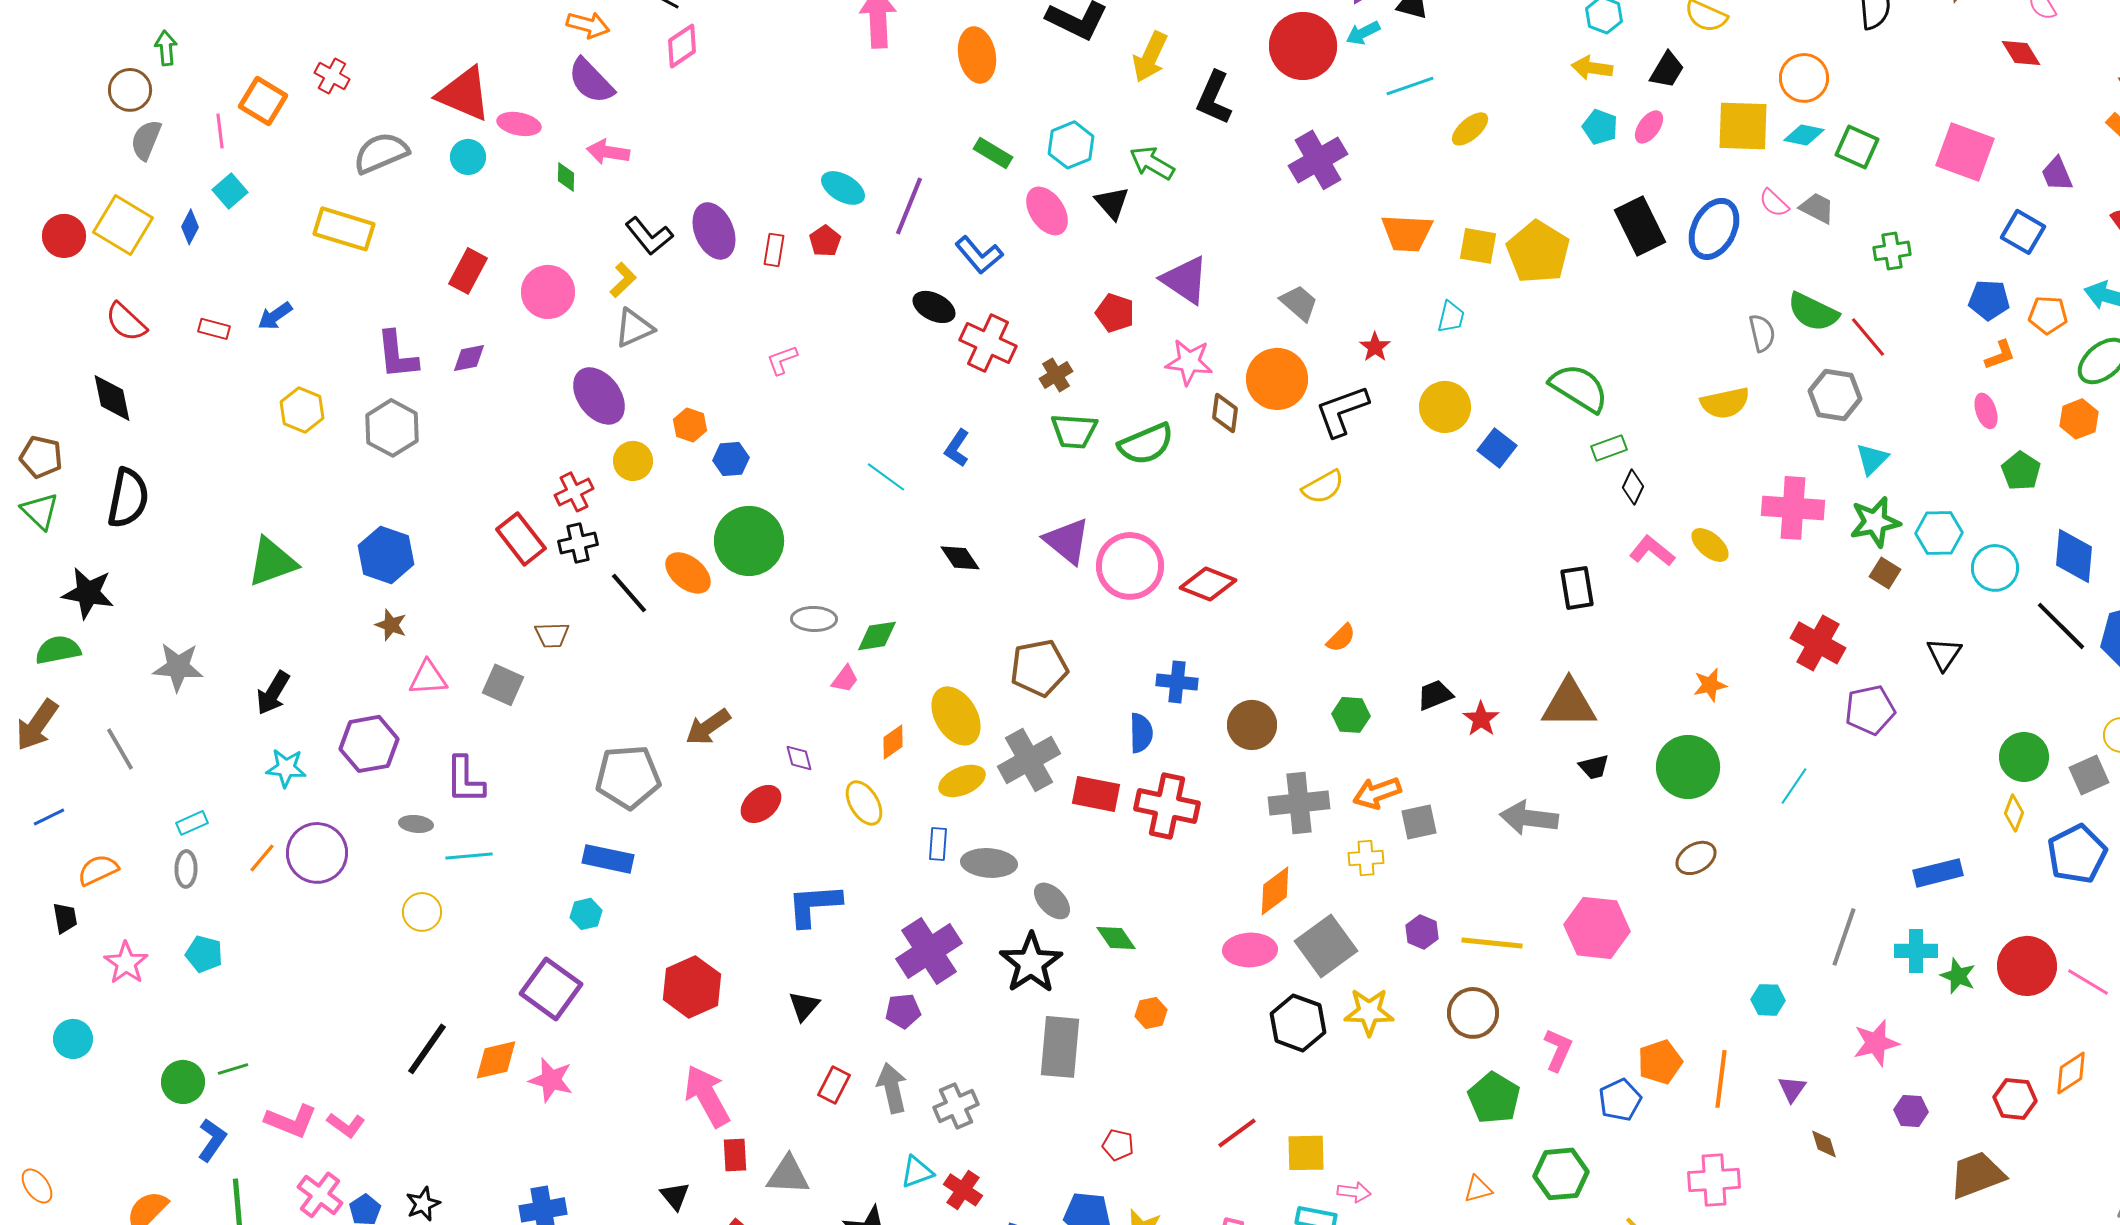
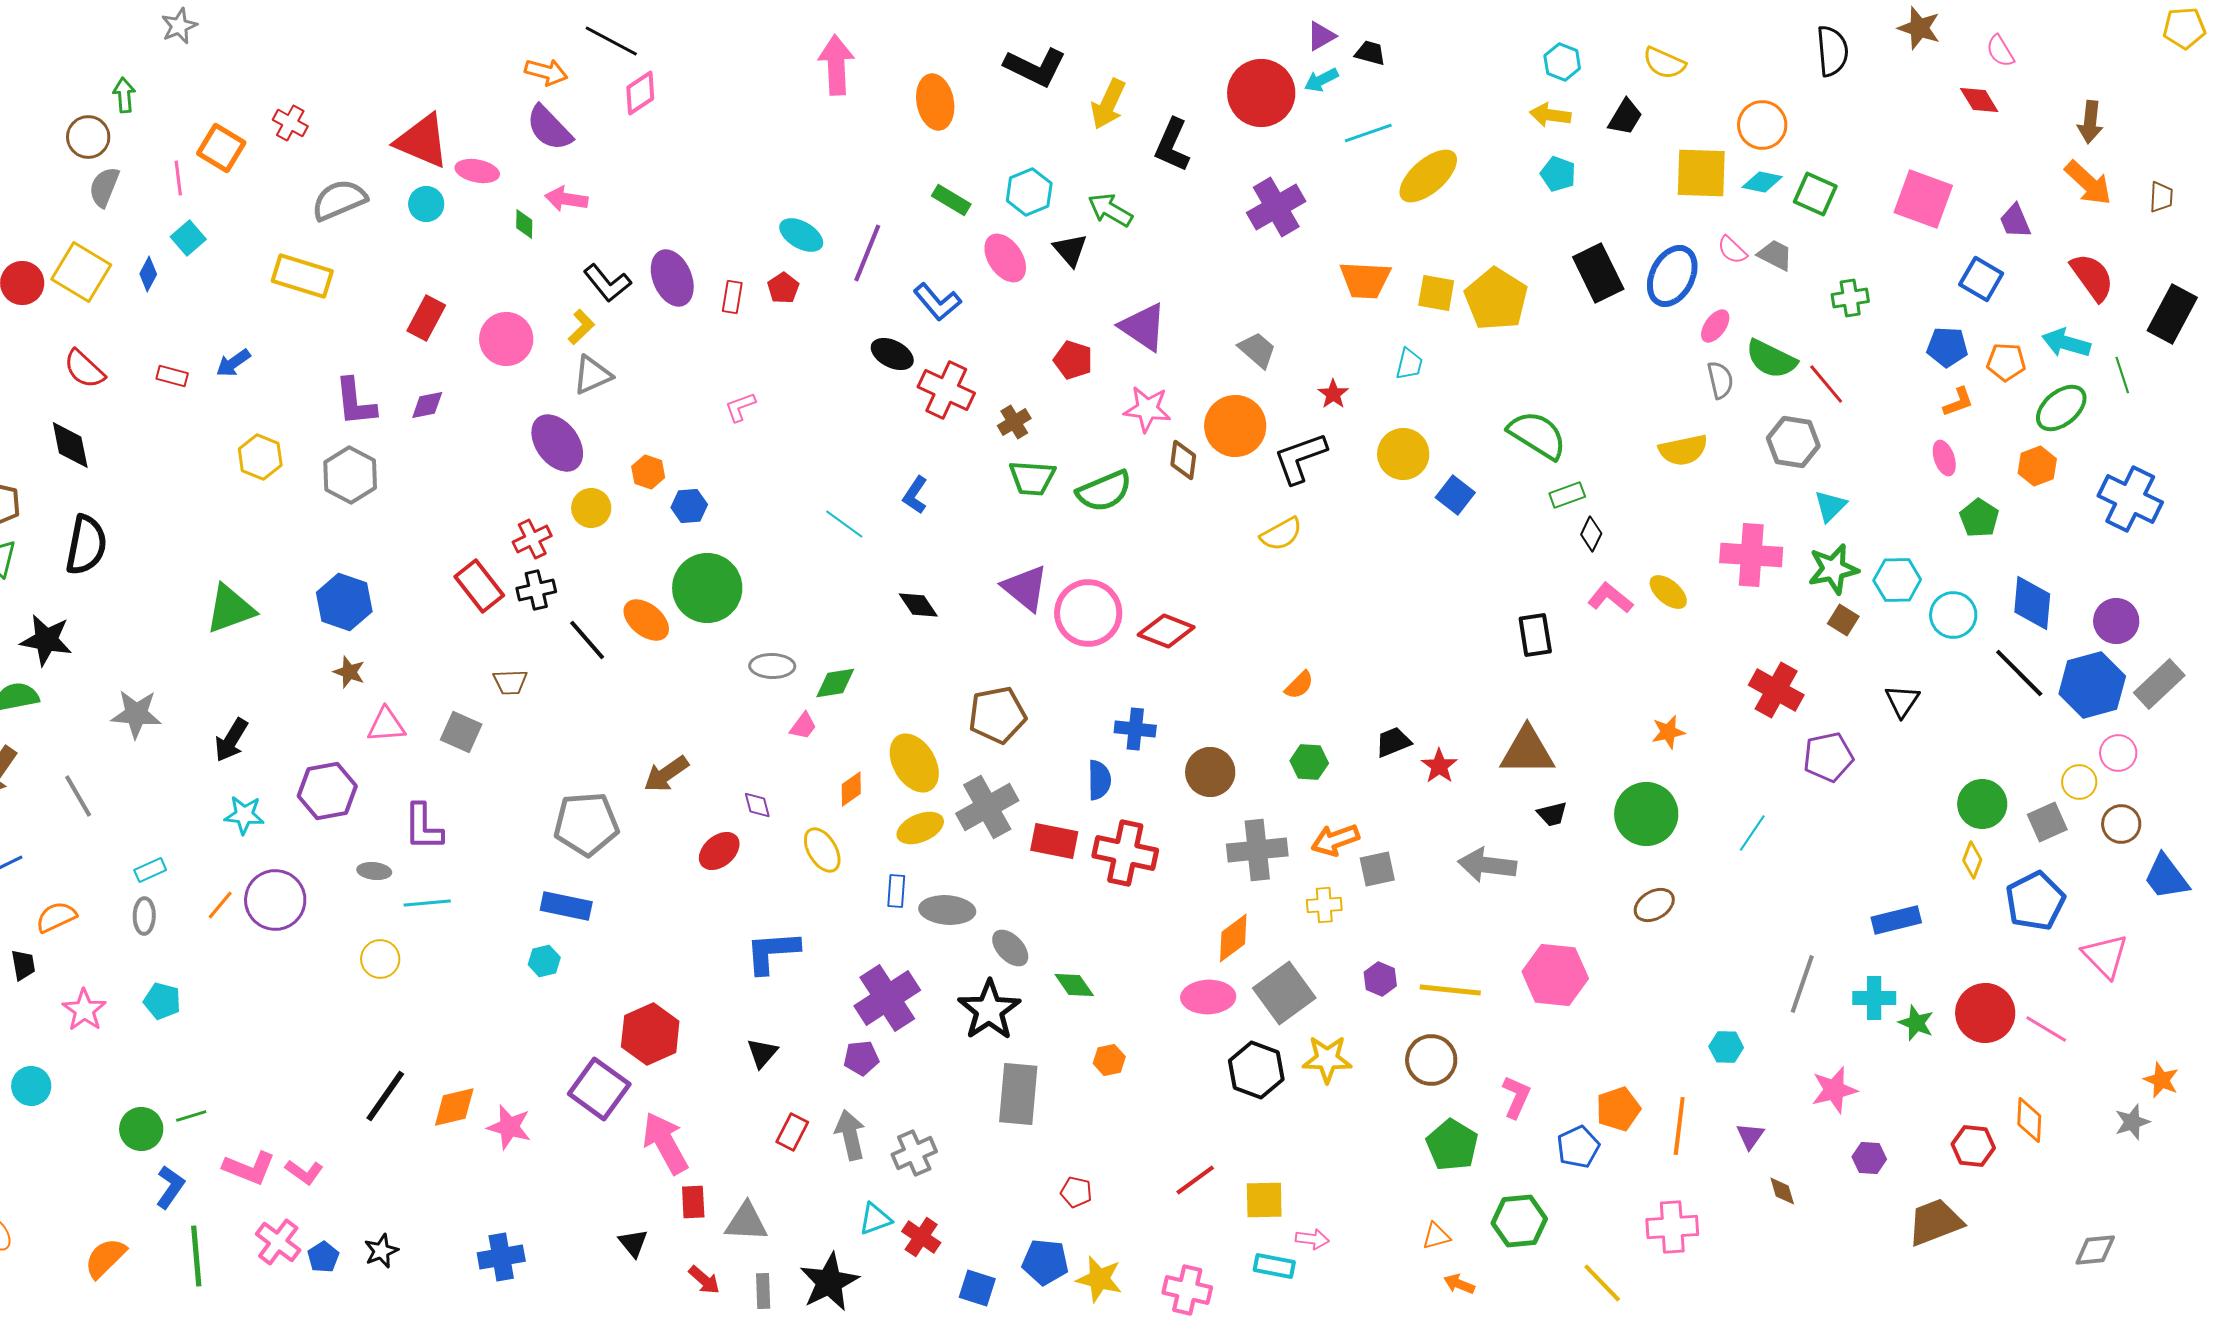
pink ellipse: (1649, 127) -> (1715, 326), moved
yellow ellipse: (1470, 129) -> (1428, 176), size x1.6
purple square: (551, 989) -> (599, 1089), moved
orange diamond: (2071, 1073) -> (2029, 1120), turned -54

